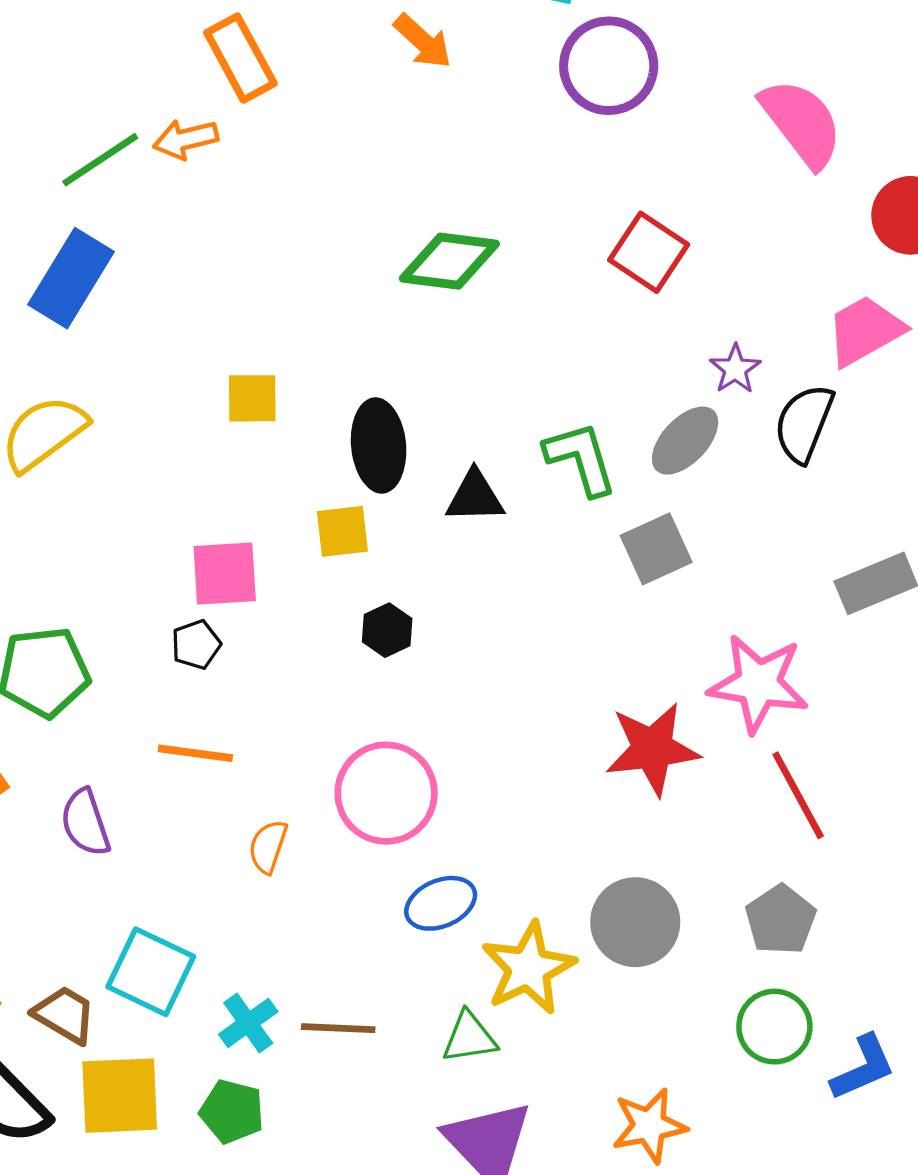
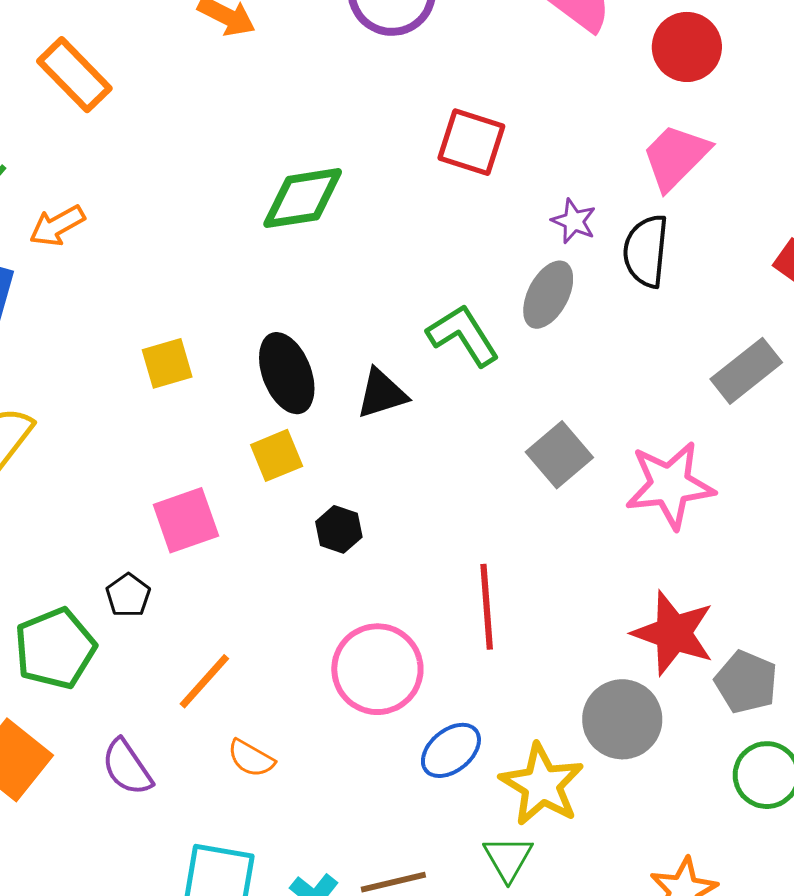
orange arrow: (186, 139) -> (57, 226), moved
gray square: (656, 549) -> (559, 455), moved
black pentagon: (196, 645) -> (128, 595), moved
red star: (652, 749) -> (673, 633), moved, turned -30
orange line: (195, 753) -> (204, 681), turned -40
red line: (798, 795) -> (487, 607), moved, turned 40
orange semicircle: (268, 847) -> (251, 758), moved, turned -63
green triangle: (469, 1037) -> (508, 858), turned -36

